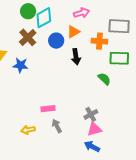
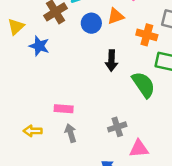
black arrow: (76, 57) -> (112, 61), moved
green semicircle: (104, 79) -> (144, 85), size x1.5
pink triangle: (94, 129) -> (139, 149), moved

